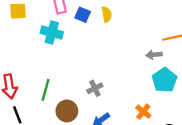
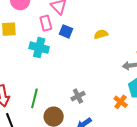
yellow semicircle: (107, 14) -> (101, 34), moved, turned -96
orange cross: (143, 112) -> (121, 102), moved

